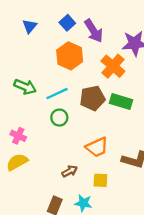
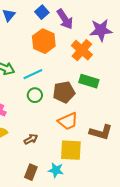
brown pentagon: (92, 98) -> (64, 92), moved
brown arrow: (70, 171) -> (31, 139), moved
yellow square: (100, 180) -> (71, 150), size x1.6

